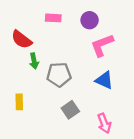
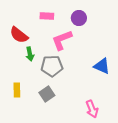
pink L-shape: (102, 45) -> (62, 40), moved
blue triangle: (104, 80) -> (102, 66), moved
gray square: (70, 110) -> (47, 94), moved

